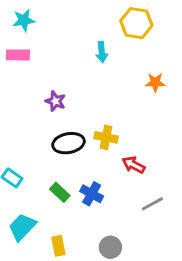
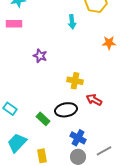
black ellipse: (68, 143) -> (66, 110), moved
blue cross: (92, 194) -> (78, 138), moved
gray line: (152, 204) -> (104, 151), moved

